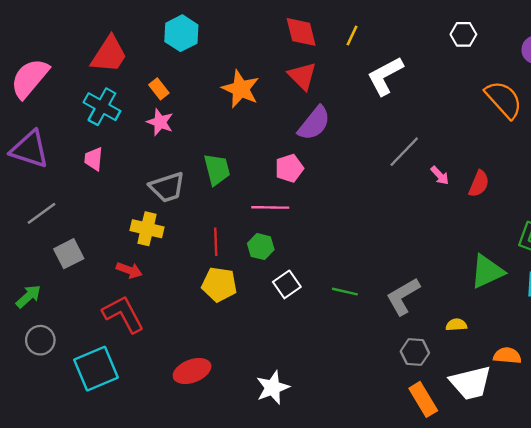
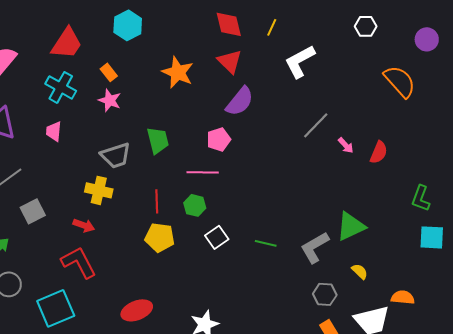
green triangle: (487, 271) -> (351, 226), moved
yellow semicircle: (456, 325) -> (360, 271), turned 48

